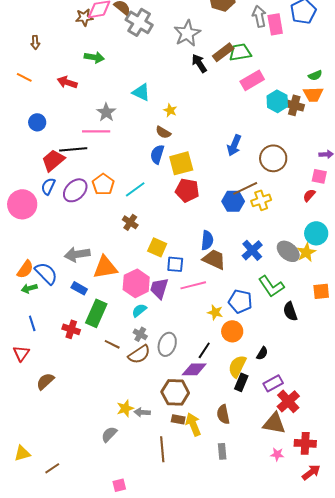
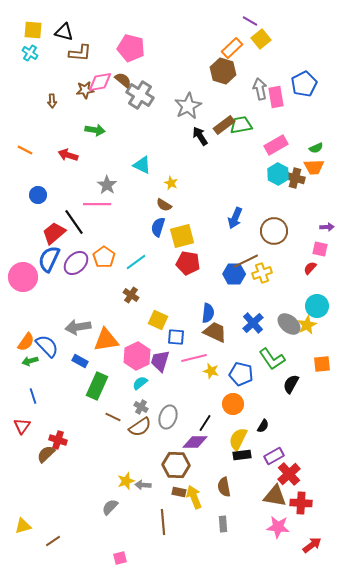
brown arrow: (35, 42) -> (52, 101), moved
pink rectangle: (252, 80) -> (276, 145), moved
black line: (73, 149) -> (74, 222), turned 60
blue semicircle: (48, 186) -> (49, 259), size x1.5
black semicircle: (290, 311) -> (291, 384), turned 48
yellow star: (215, 312) -> (211, 371), moved
red cross: (71, 329) -> (58, 440), moved
black rectangle: (241, 382) -> (242, 455), turned 60
red cross: (305, 443) -> (301, 503), moved
pink star: (277, 454) -> (278, 527), size x1.6

